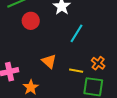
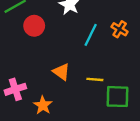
orange cross: (98, 63) -> (120, 29), moved

